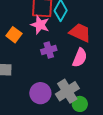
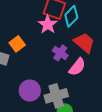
orange square: (14, 35) -> (17, 44), moved
purple cross: (49, 50) -> (60, 53), moved, turned 35

